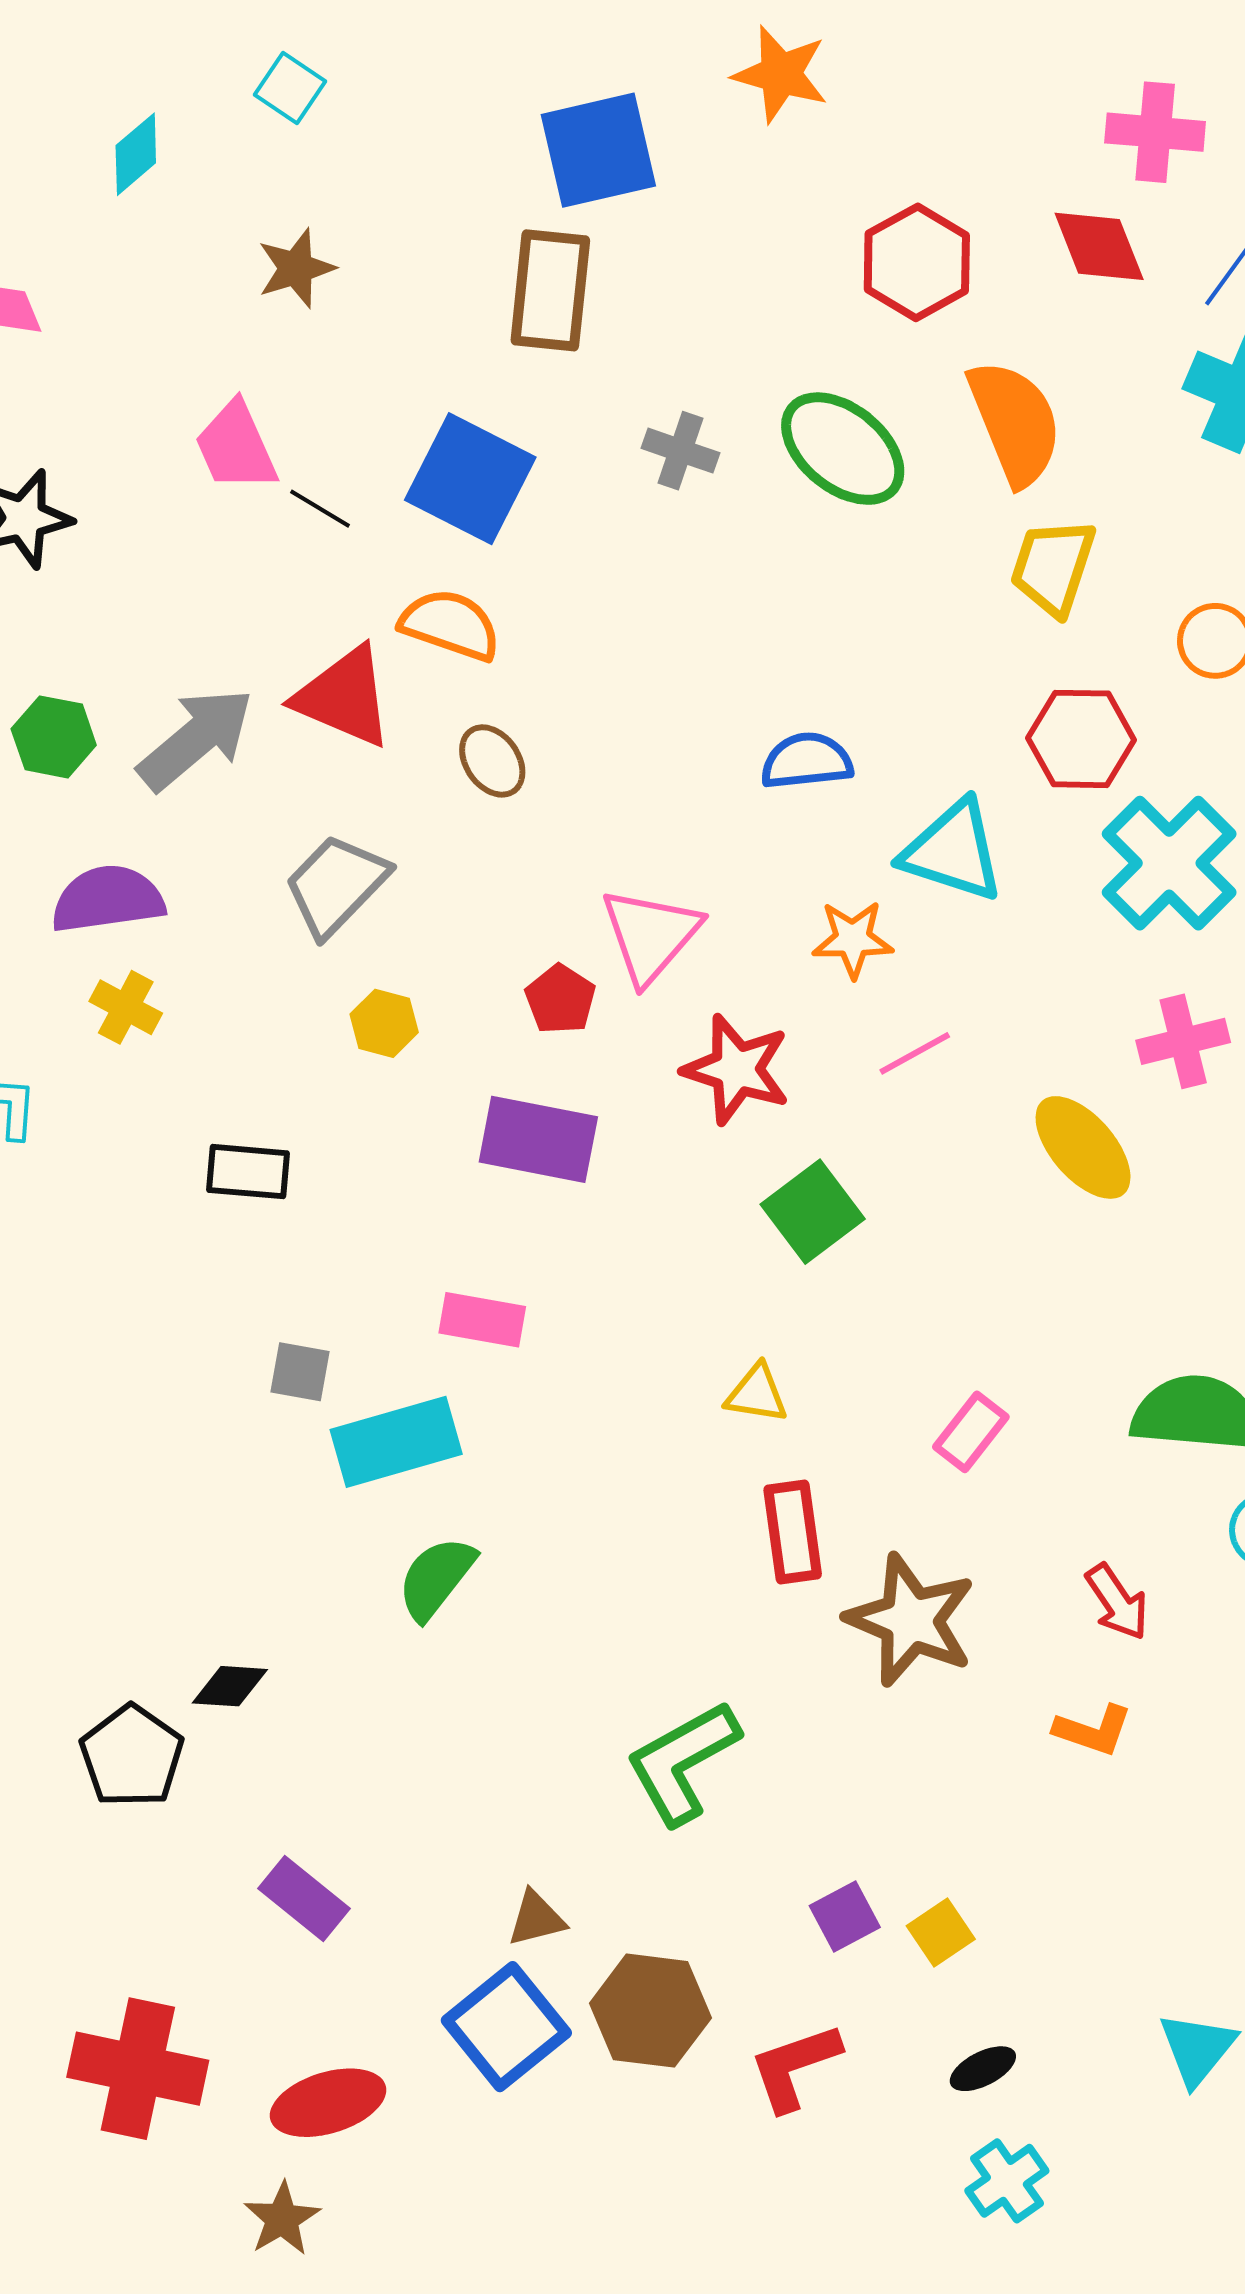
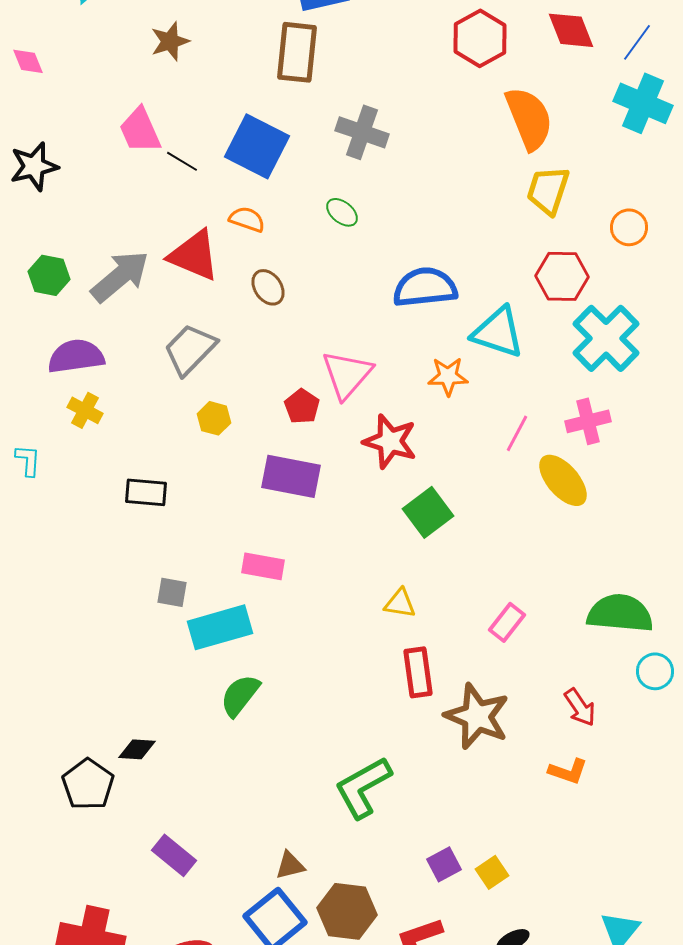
green ellipse: (843, 449) -> (342, 212), moved, size x0.5
gray cross: (680, 451) -> (362, 132), size x1.4
orange semicircle: (450, 625) -> (247, 219), size x0.7
blue semicircle: (807, 761) -> (425, 287), size x1.4
pink cross: (1183, 1041) -> (588, 421), moved
pink line: (915, 1053) -> (517, 433), moved, turned -33

